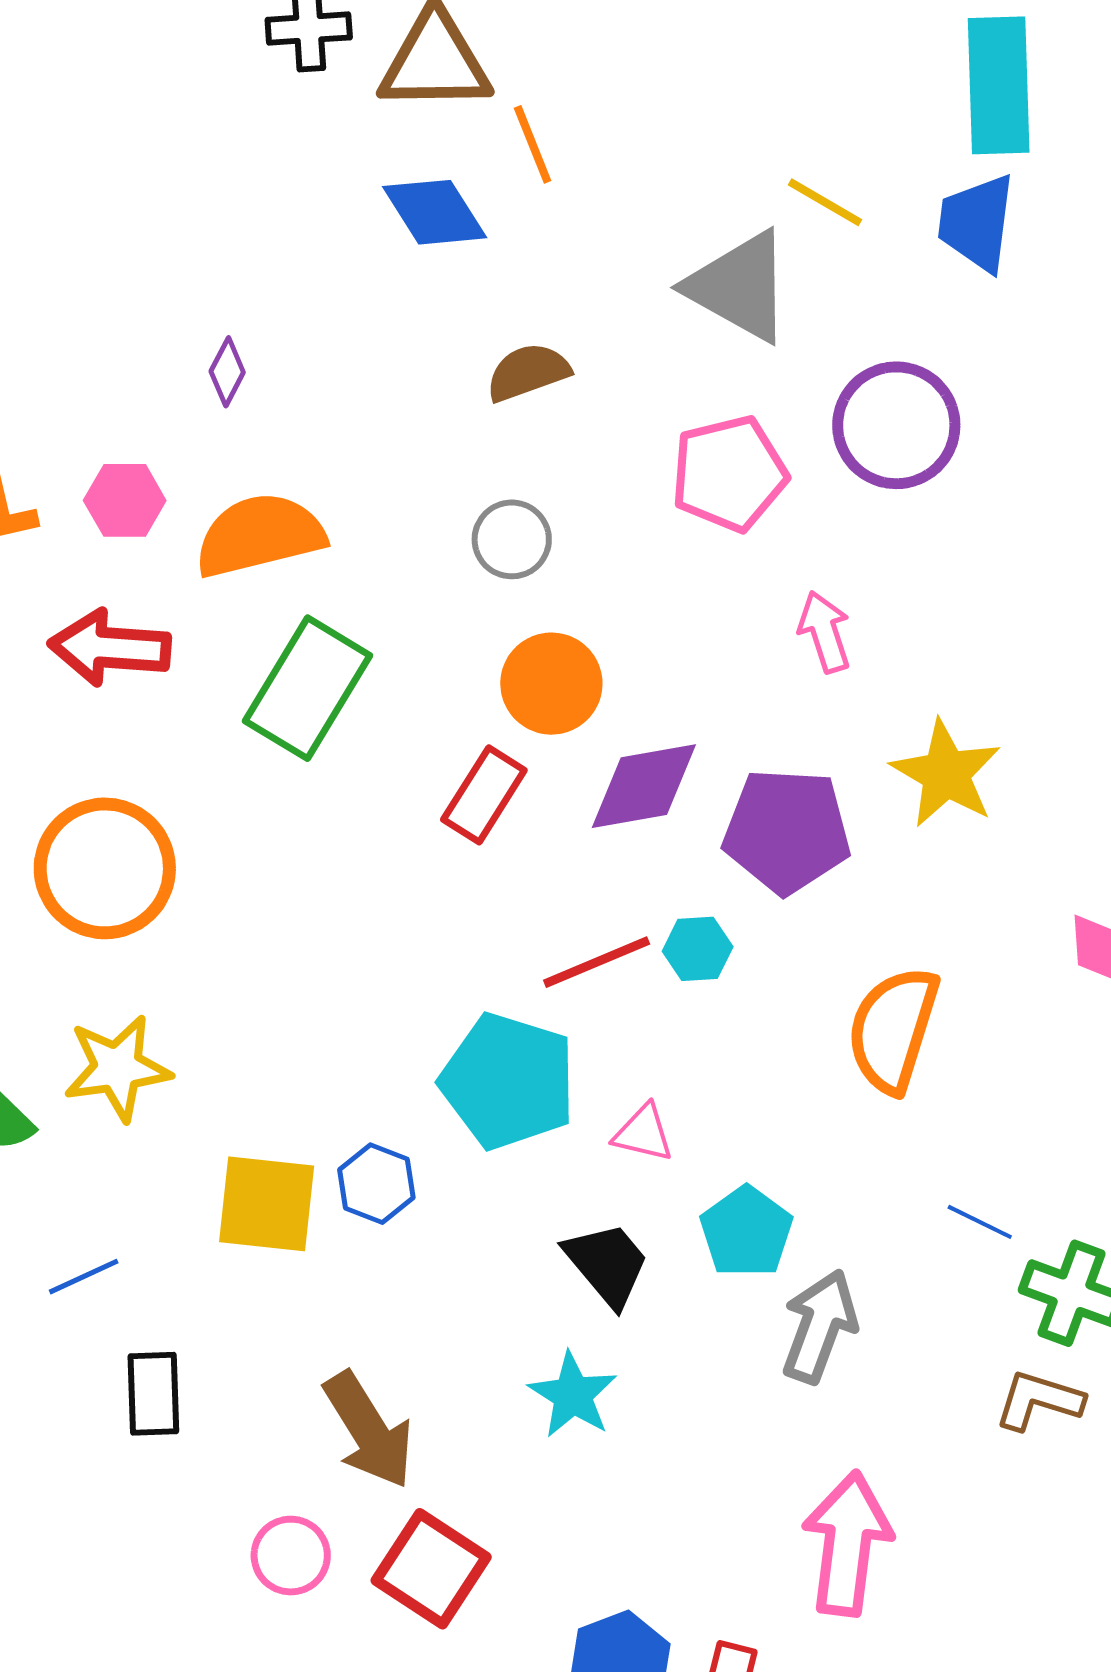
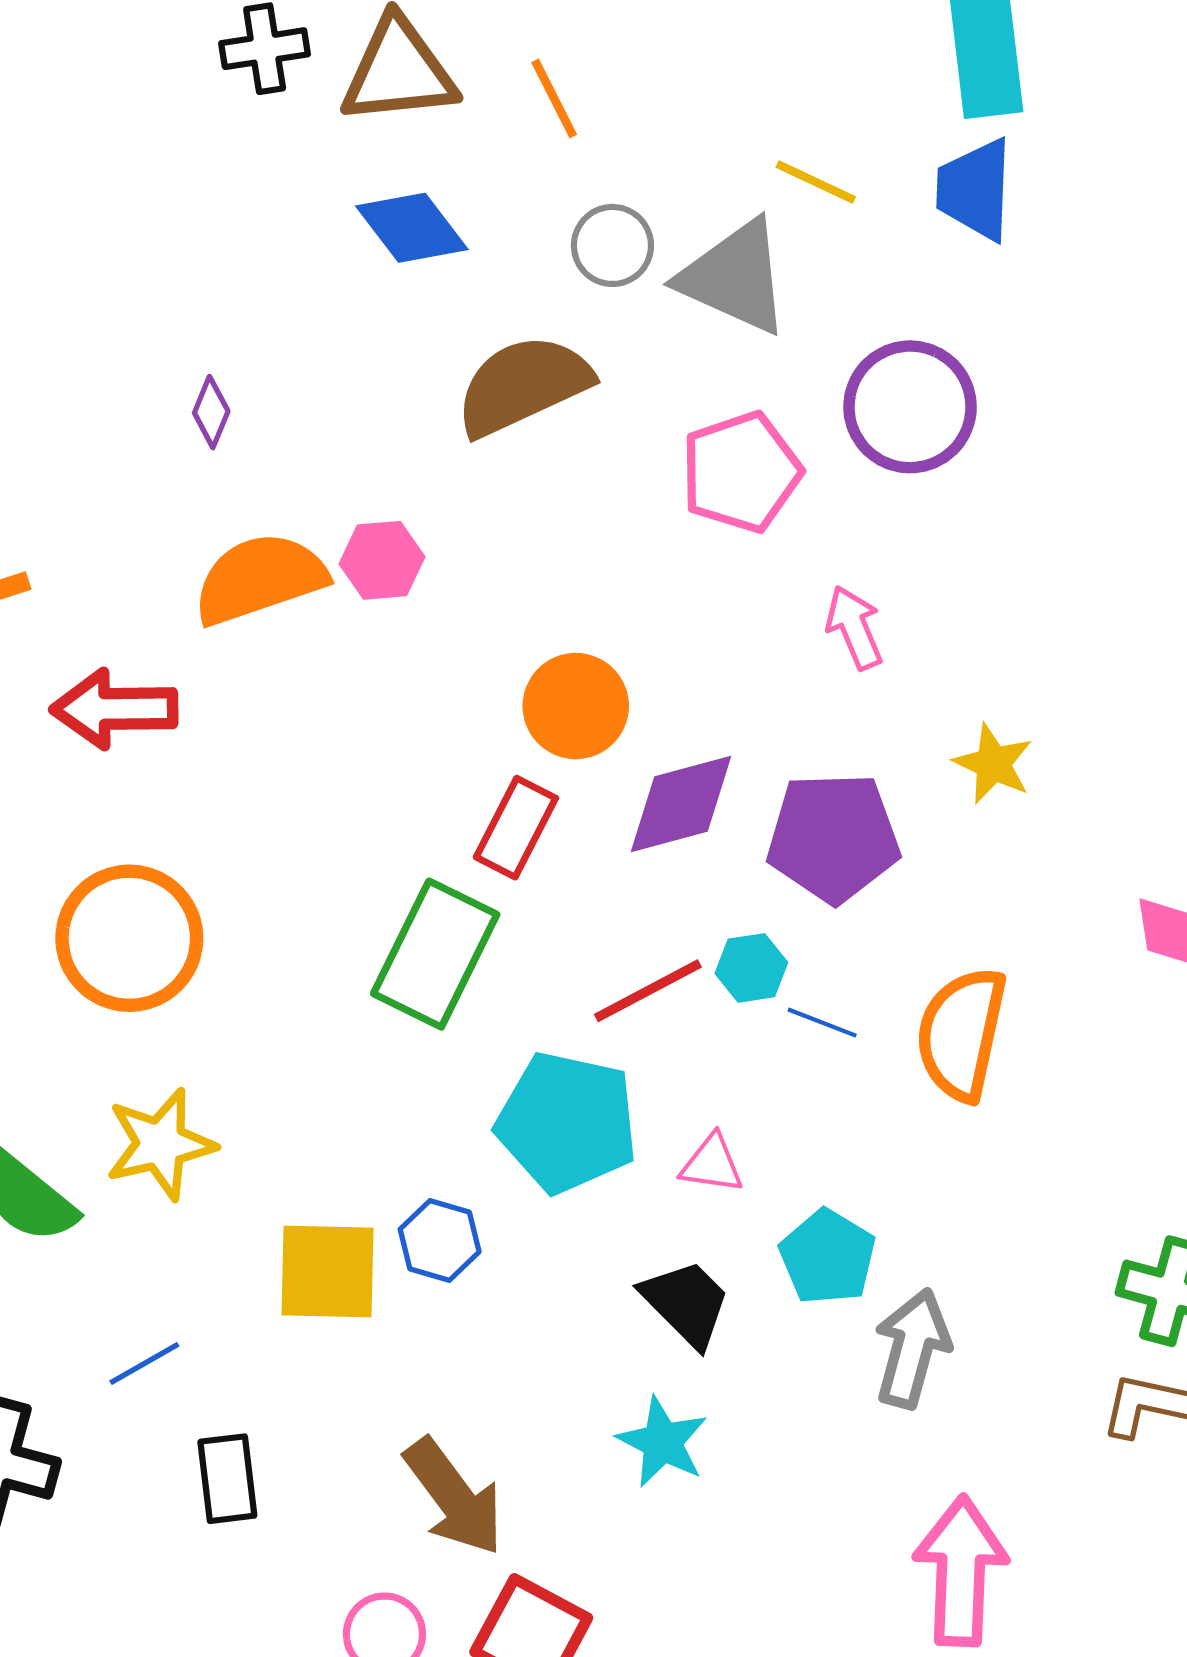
orange line: (533, 144) -> (554, 98), moved
brown semicircle: (528, 372) -> (523, 385), size x1.6
pink hexagon: (125, 500) -> (382, 560), moved
gray circle: (512, 539) -> (612, 245), moved
green rectangle: (307, 688) -> (435, 954), moved
yellow star: (946, 774) -> (993, 764), size x0.7
blue line: (980, 1222) -> (822, 1023), moved

